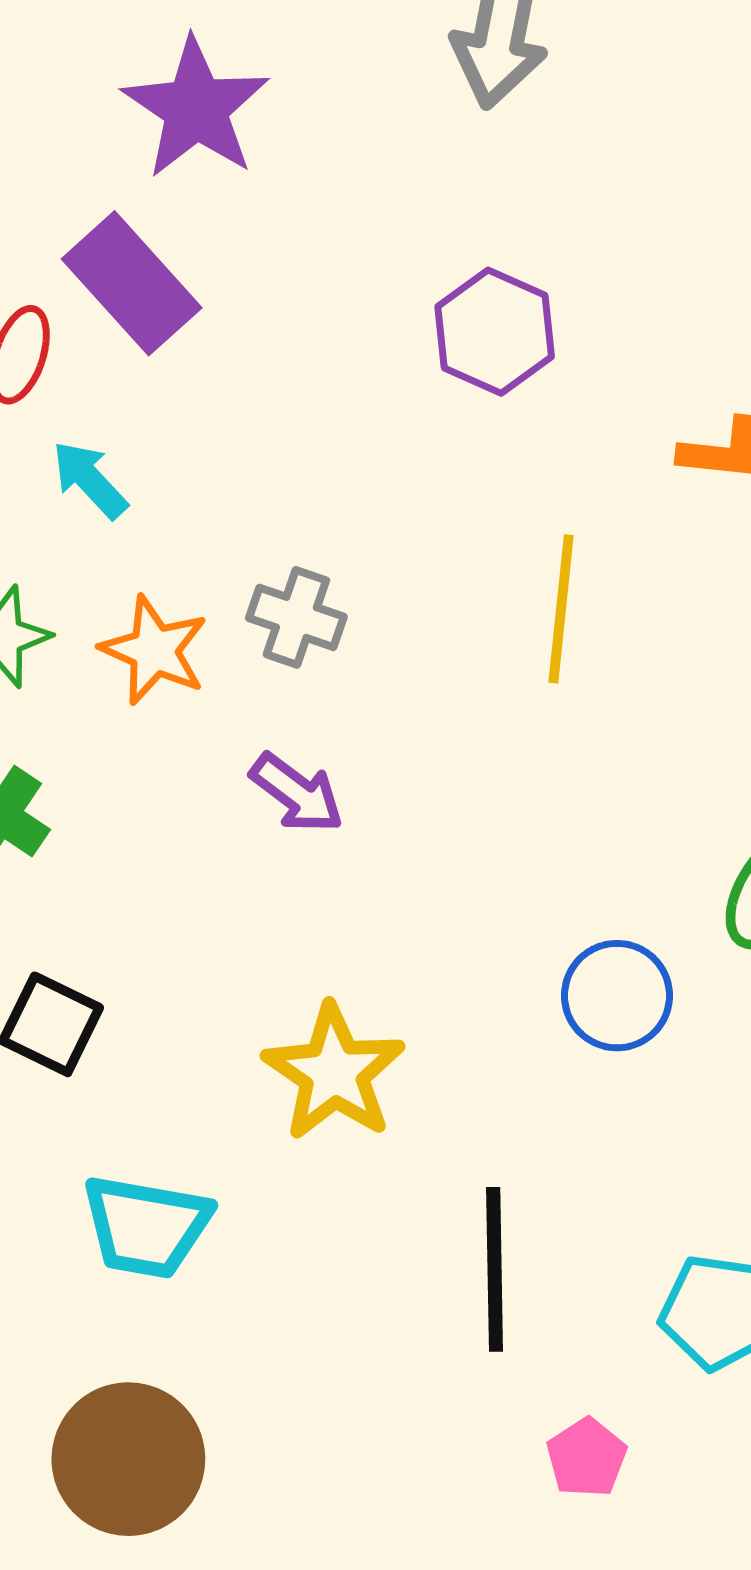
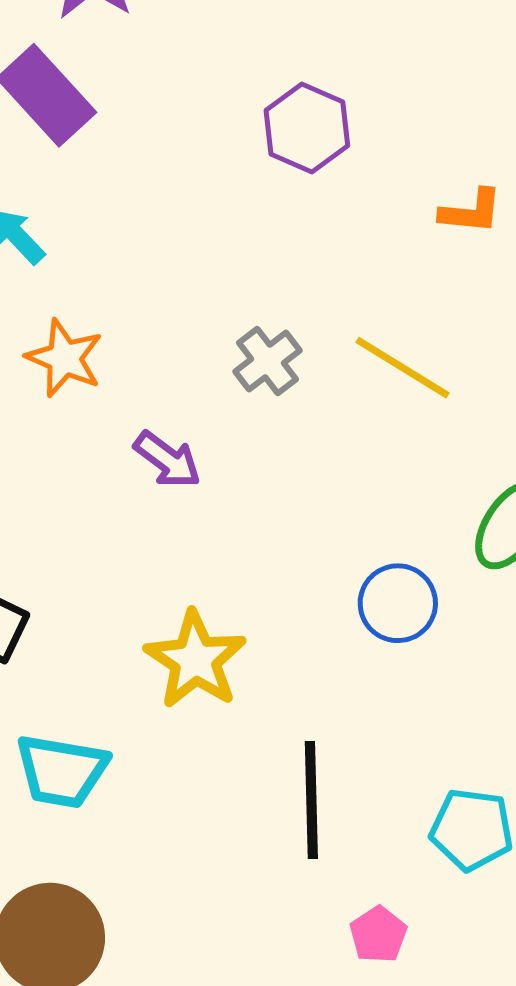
yellow line: (561, 609) -> (402, 368), moved, turned -64
gray cross: (296, 617) -> (268, 361), moved, turned 34

